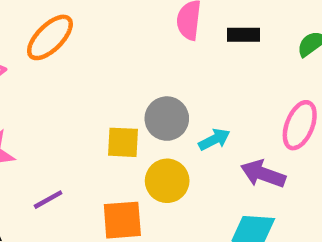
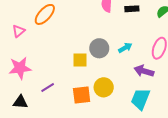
cyan arrow: (214, 139) -> (125, 48), moved
yellow circle: (167, 181) -> (104, 87), moved

